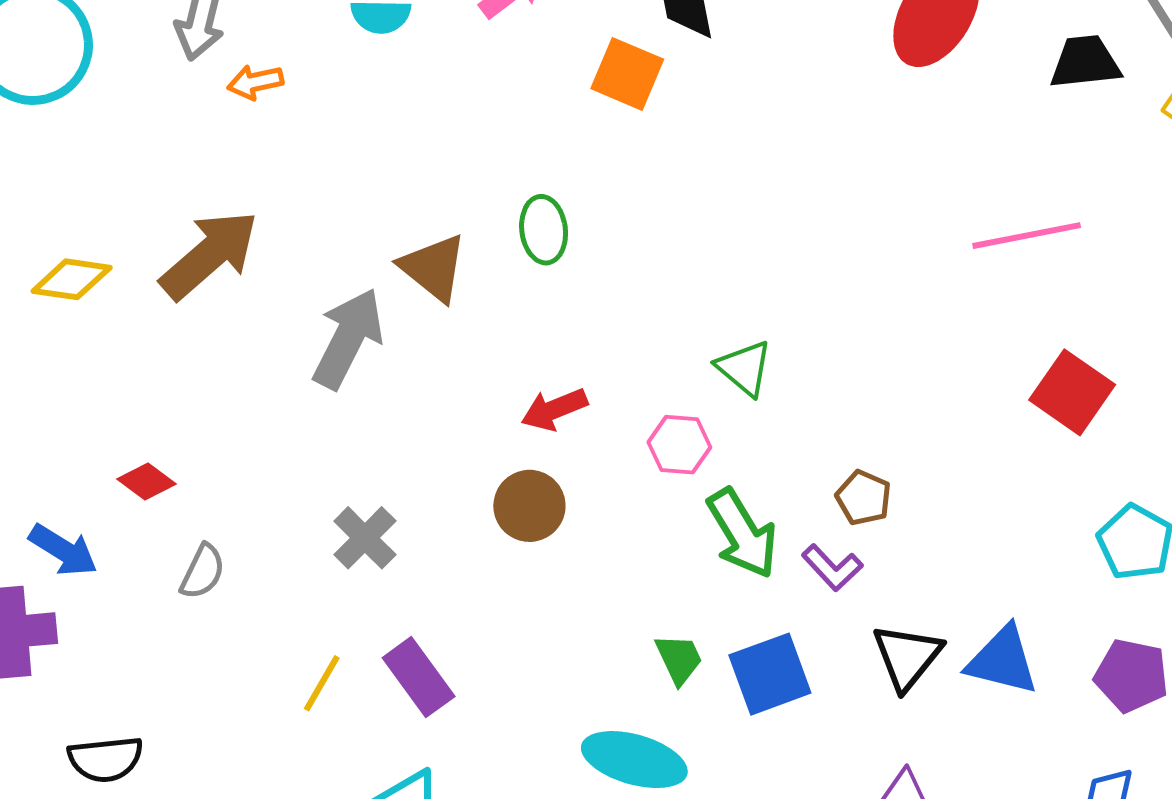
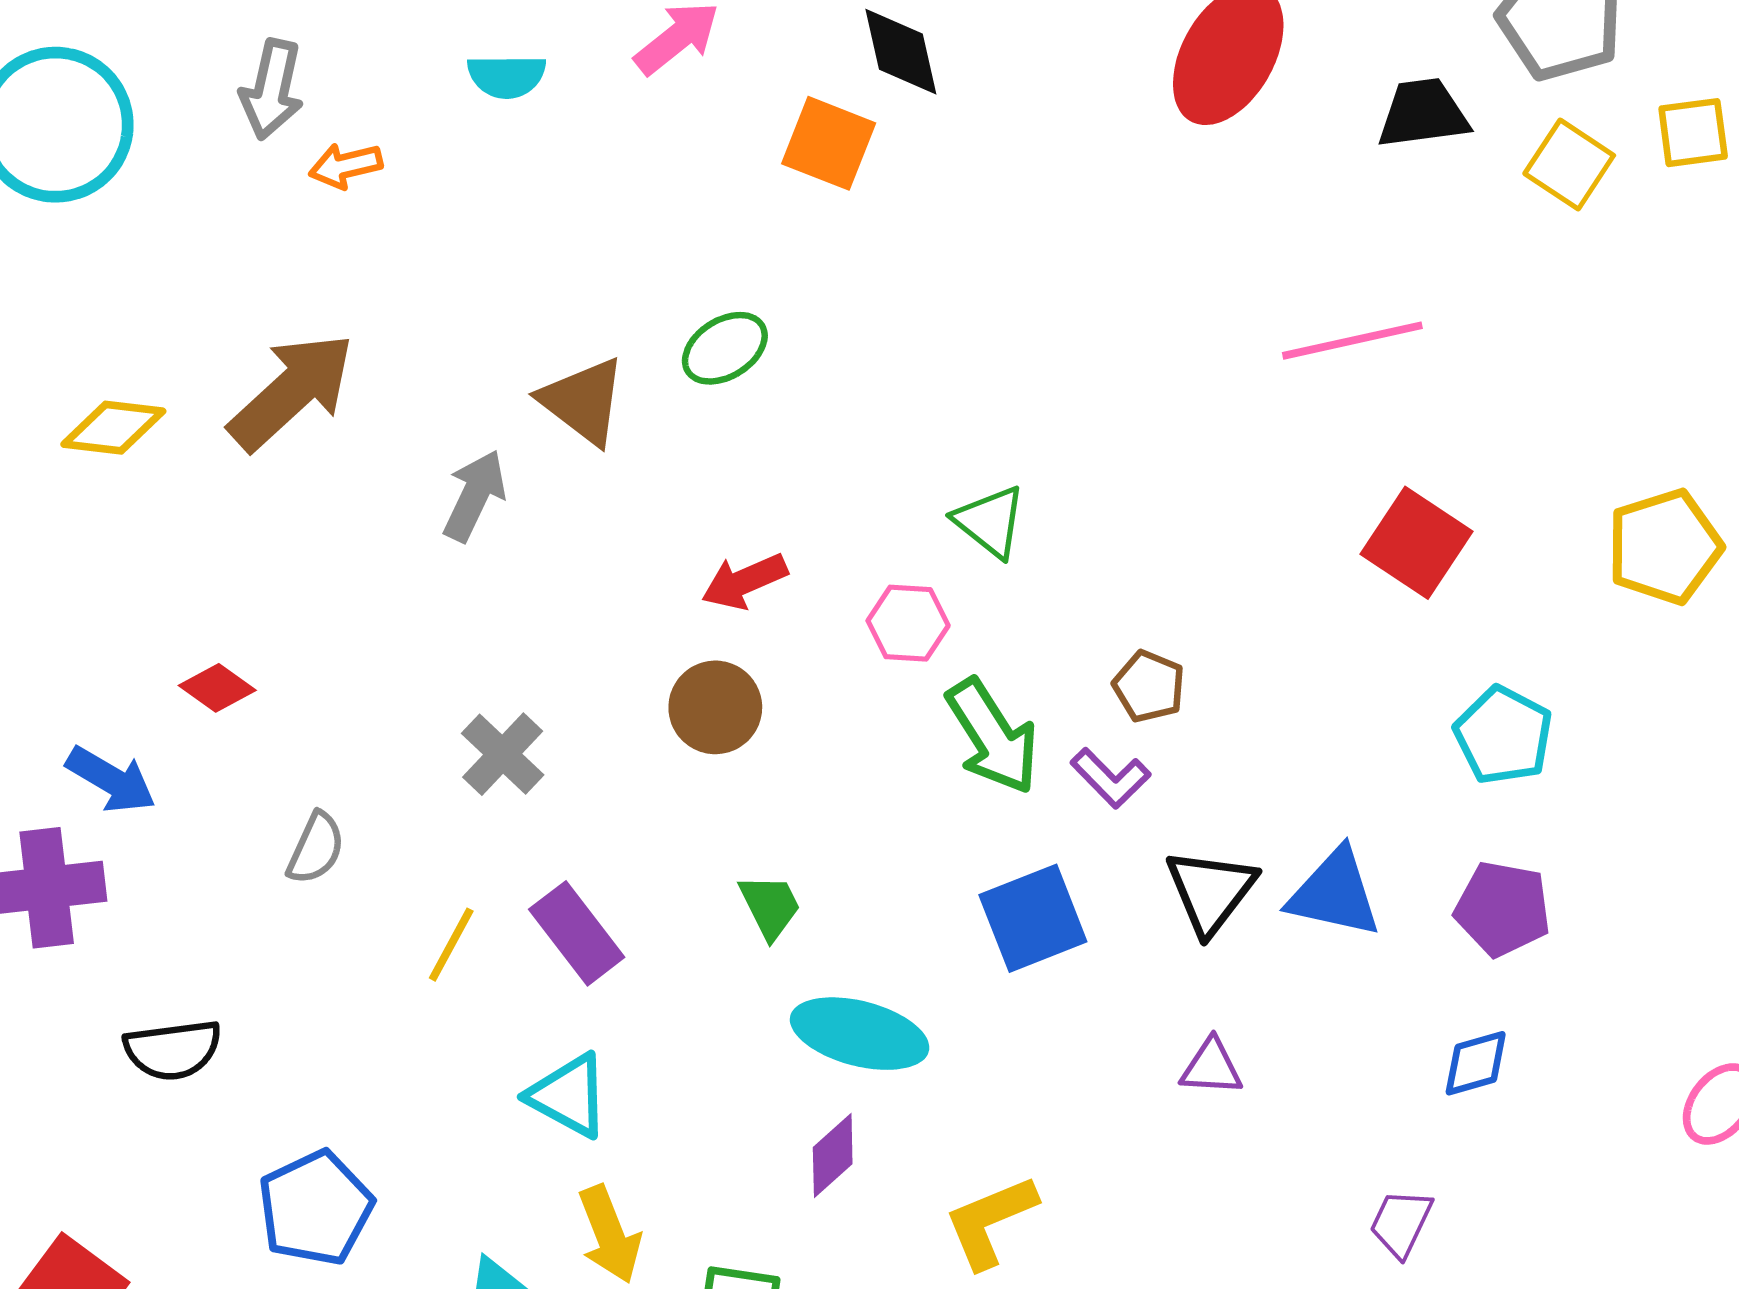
green ellipse: (544, 230) -> (725, 348), turned 66
gray arrow: (348, 338) -> (474, 496), size x0.7
gray semicircle: (203, 572) -> (316, 848), moved
green trapezoid: (679, 659) -> (770, 906), moved

